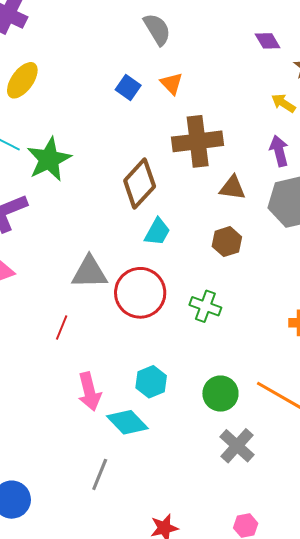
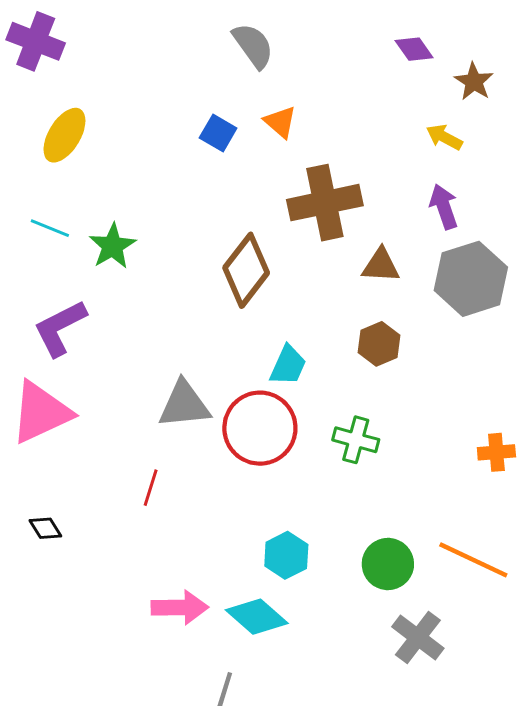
green star: (49, 159) -> (112, 246), size x0.7
cyan trapezoid: (157, 232) -> (288, 365), moved
pink arrow: (89, 392) -> (180, 607), moved, turned -72

